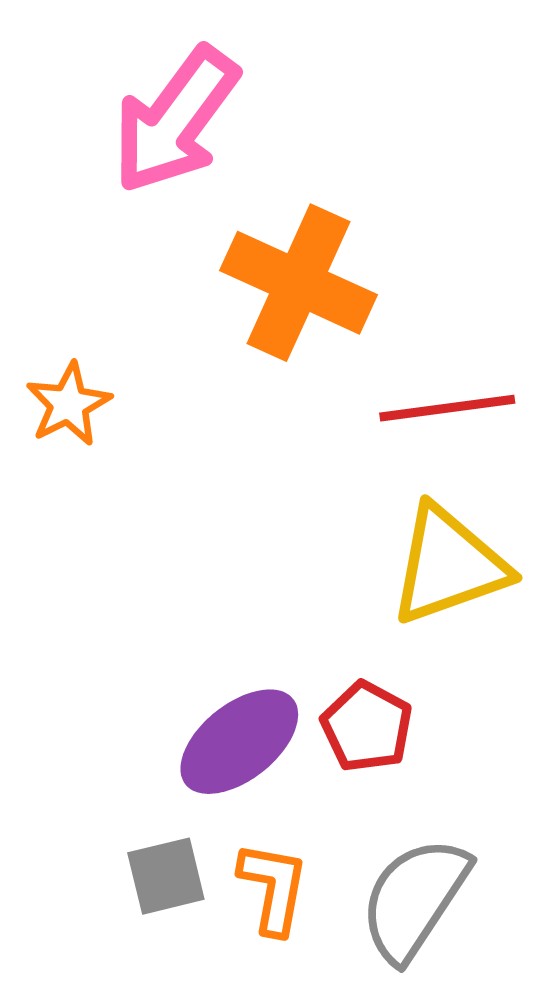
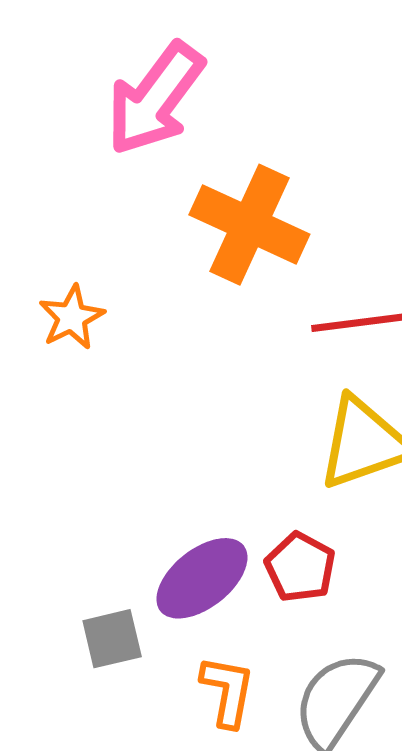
gray square: (166, 876) -> (112, 639), moved

